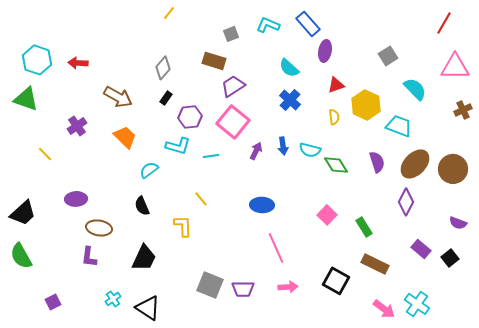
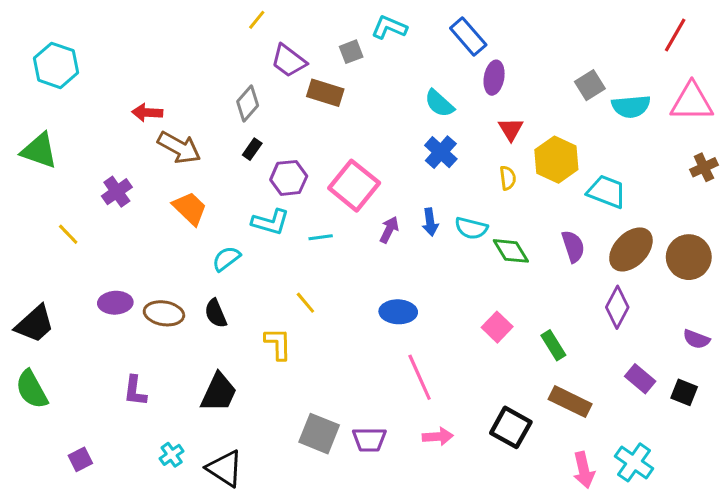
cyan L-shape: (268, 25) -> (389, 27), moved
cyan hexagon: (37, 60) -> (56, 65), moved
red arrow: (78, 63) -> (147, 113), moved
red triangle: (336, 85) -> (511, 129), turned -42
purple trapezoid: (233, 86) -> (289, 61), moved, turned -110
cyan semicircle: (415, 89) -> (631, 106), moved, turned 130
brown ellipse: (99, 228) -> (164, 313), moved
black square: (450, 258) -> (684, 392), turned -30
pink arrow: (384, 309) -> (584, 470), turned 40

